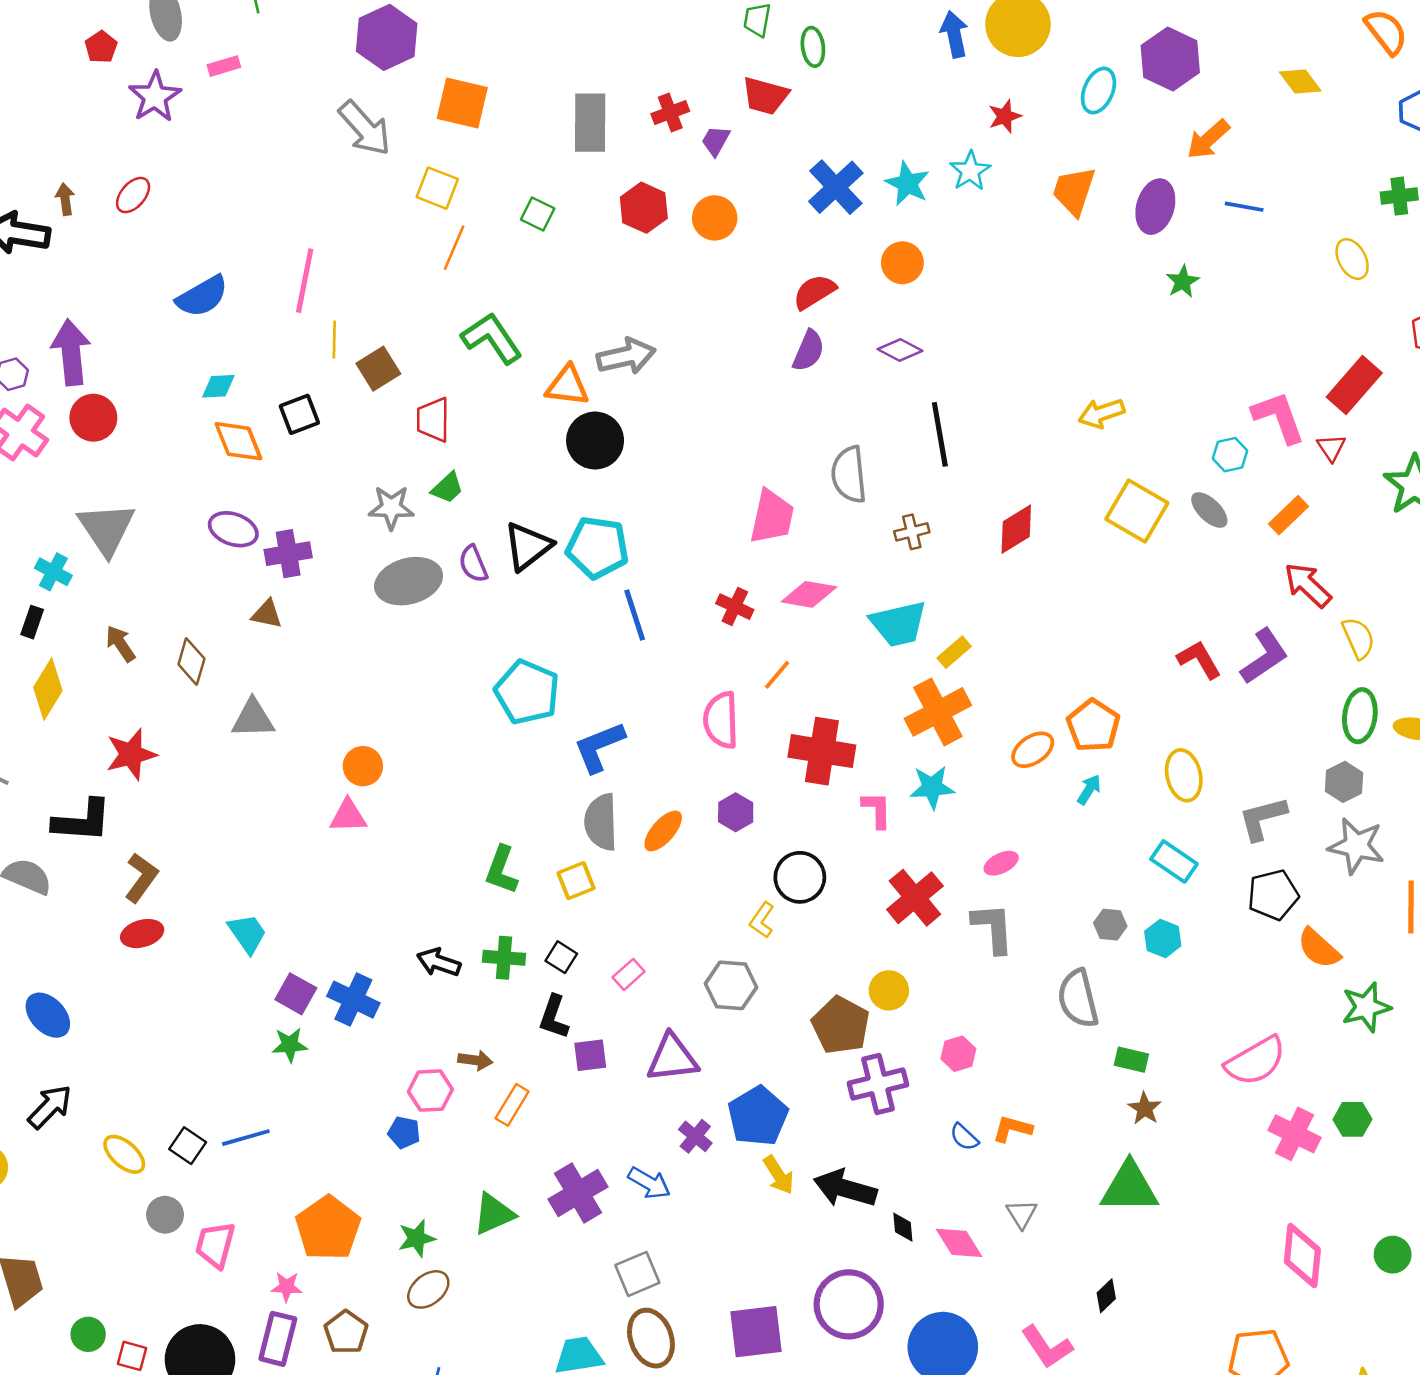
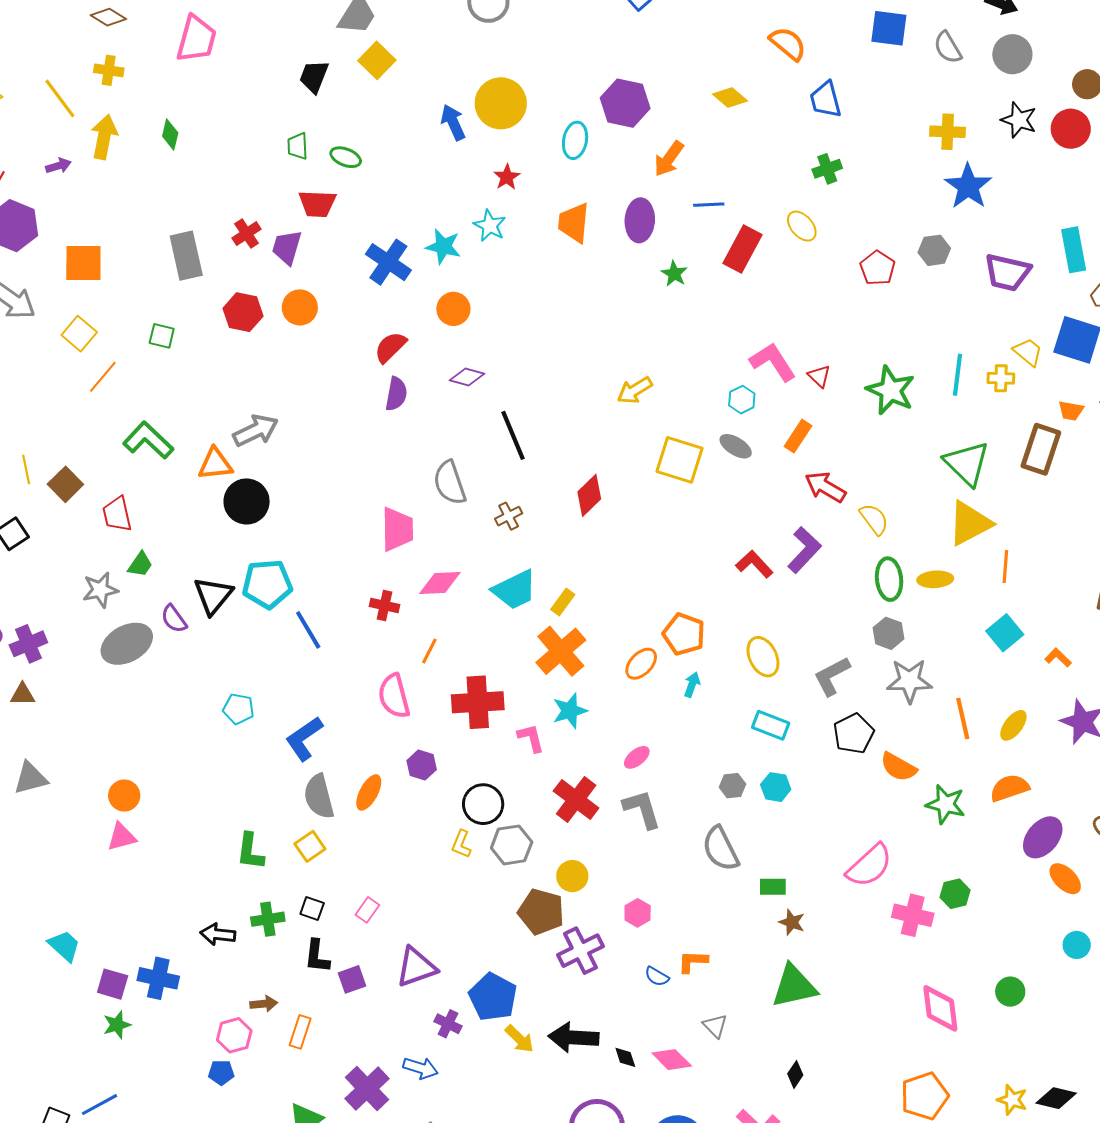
green ellipse: (813, 47) -> (346, 157), turned -48
purple trapezoid: (716, 141) -> (287, 247), size x1.4
yellow square: (437, 188) -> (79, 334), turned 32
orange line: (454, 248) -> (103, 377), turned 30
red rectangle: (1354, 385) -> (742, 249), moved
cyan pentagon: (527, 692) -> (238, 709), size x0.6
gray hexagon: (731, 985) -> (512, 845), moved
green star: (1366, 1007) -> (946, 804), turned -30

